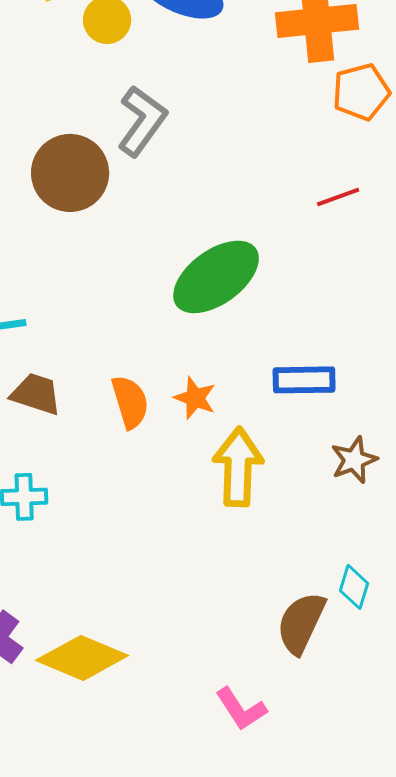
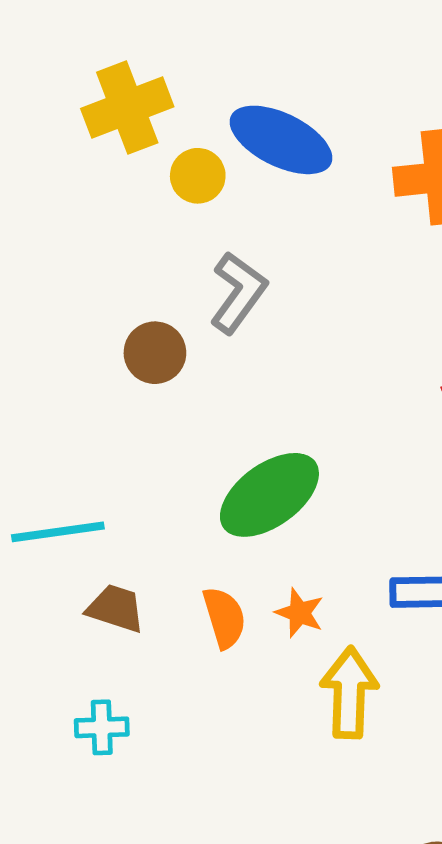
brown circle: (70, 173) -> (155, 353), size x0.7
green ellipse: (216, 277) -> (269, 495), moved

